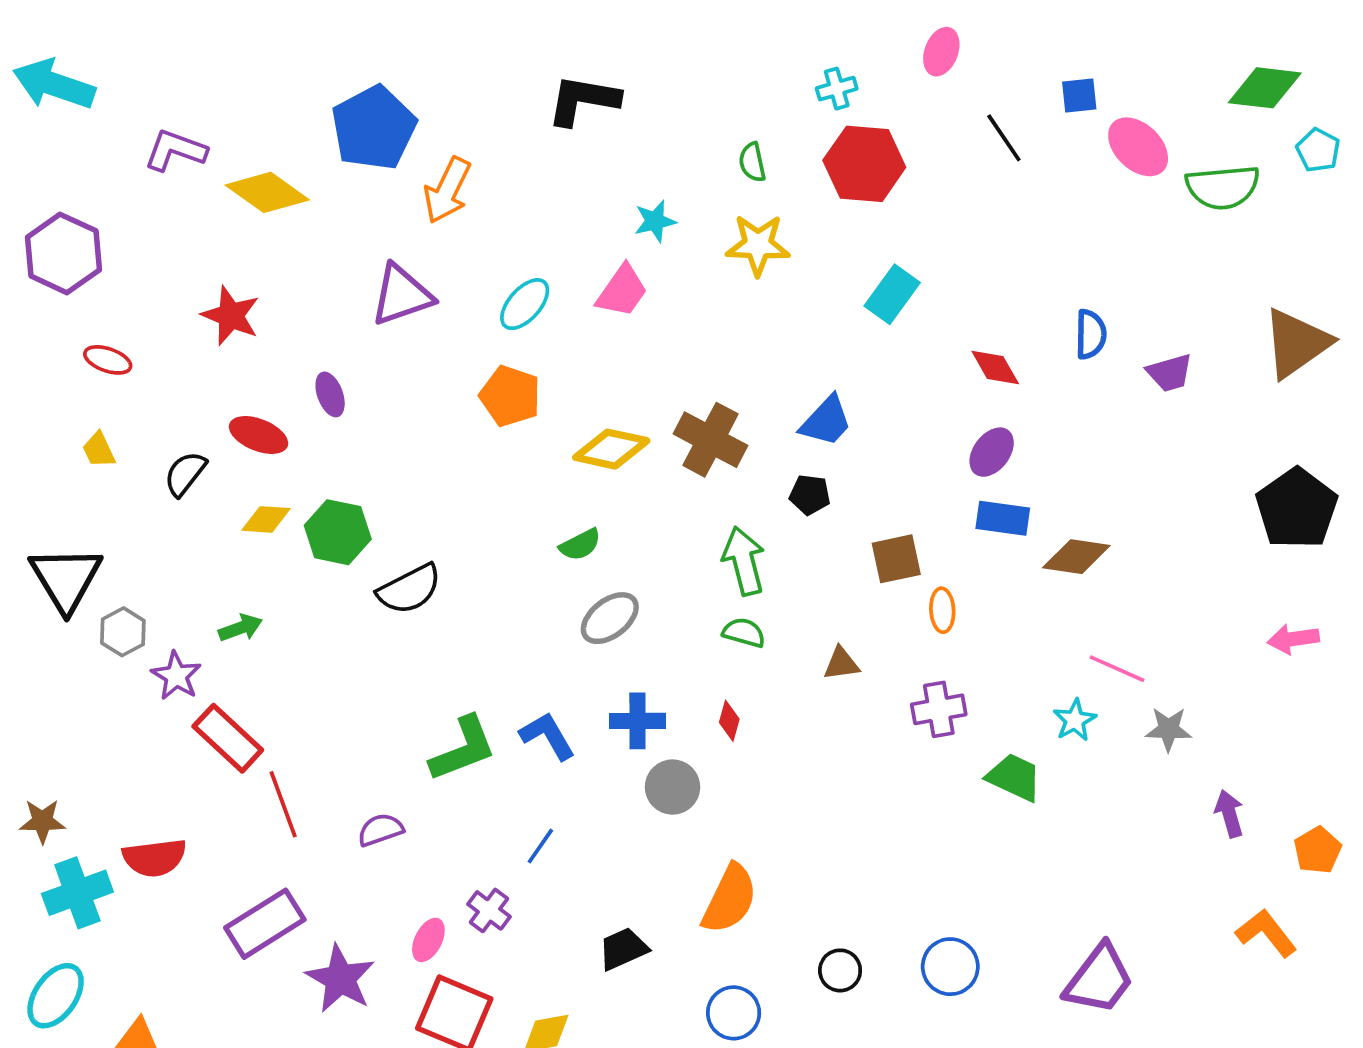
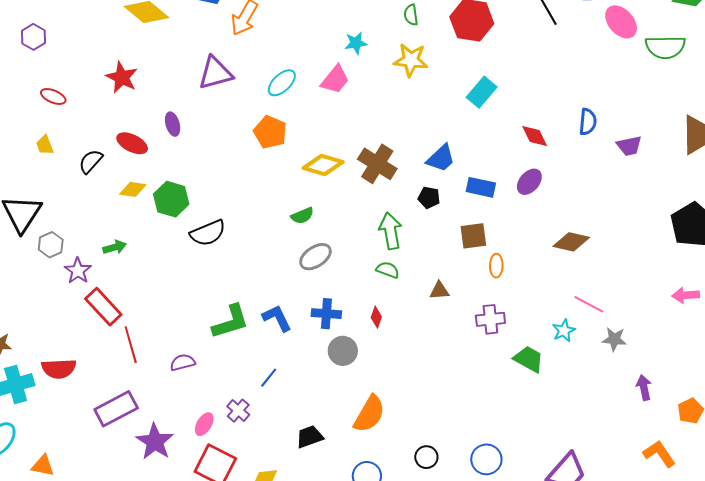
purple hexagon: (63, 253) -> (33, 37), size x0.6
blue rectangle: (1003, 518) -> (481, 187), moved

